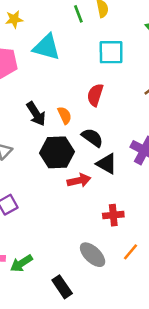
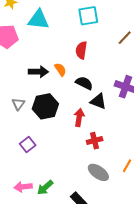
black arrow: (36, 114) -> (38, 72), turned -48
black hexagon: (57, 152) -> (45, 106), moved
red arrow: (79, 180) -> (79, 117), turned -60
red cross: (113, 215) -> (95, 141), moved

